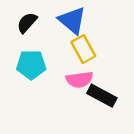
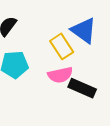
blue triangle: (72, 20) -> (84, 30), moved

